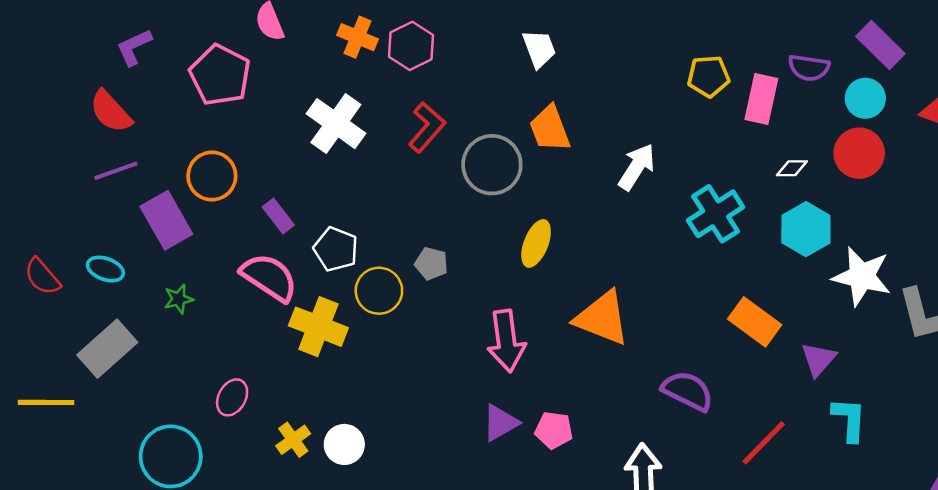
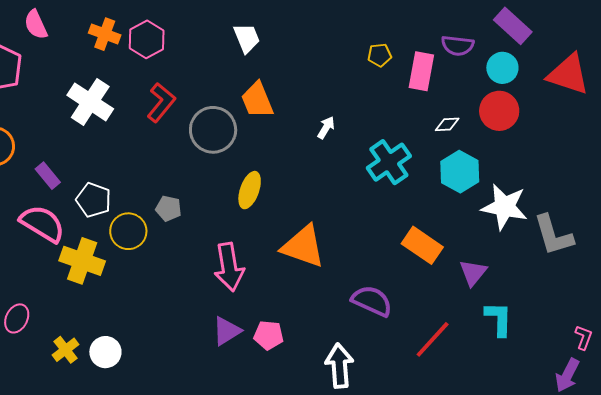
yellow pentagon: (708, 76) -> (380, 55), size x0.7
white arrow: (637, 167) -> (326, 128), size x0.6

